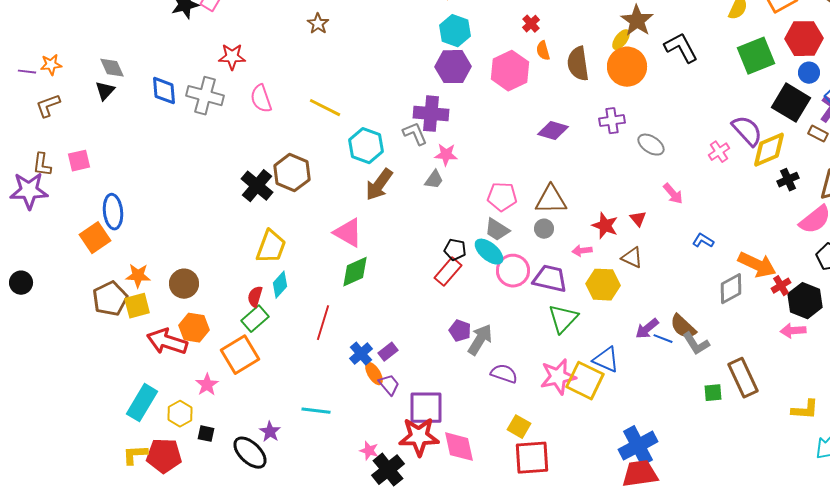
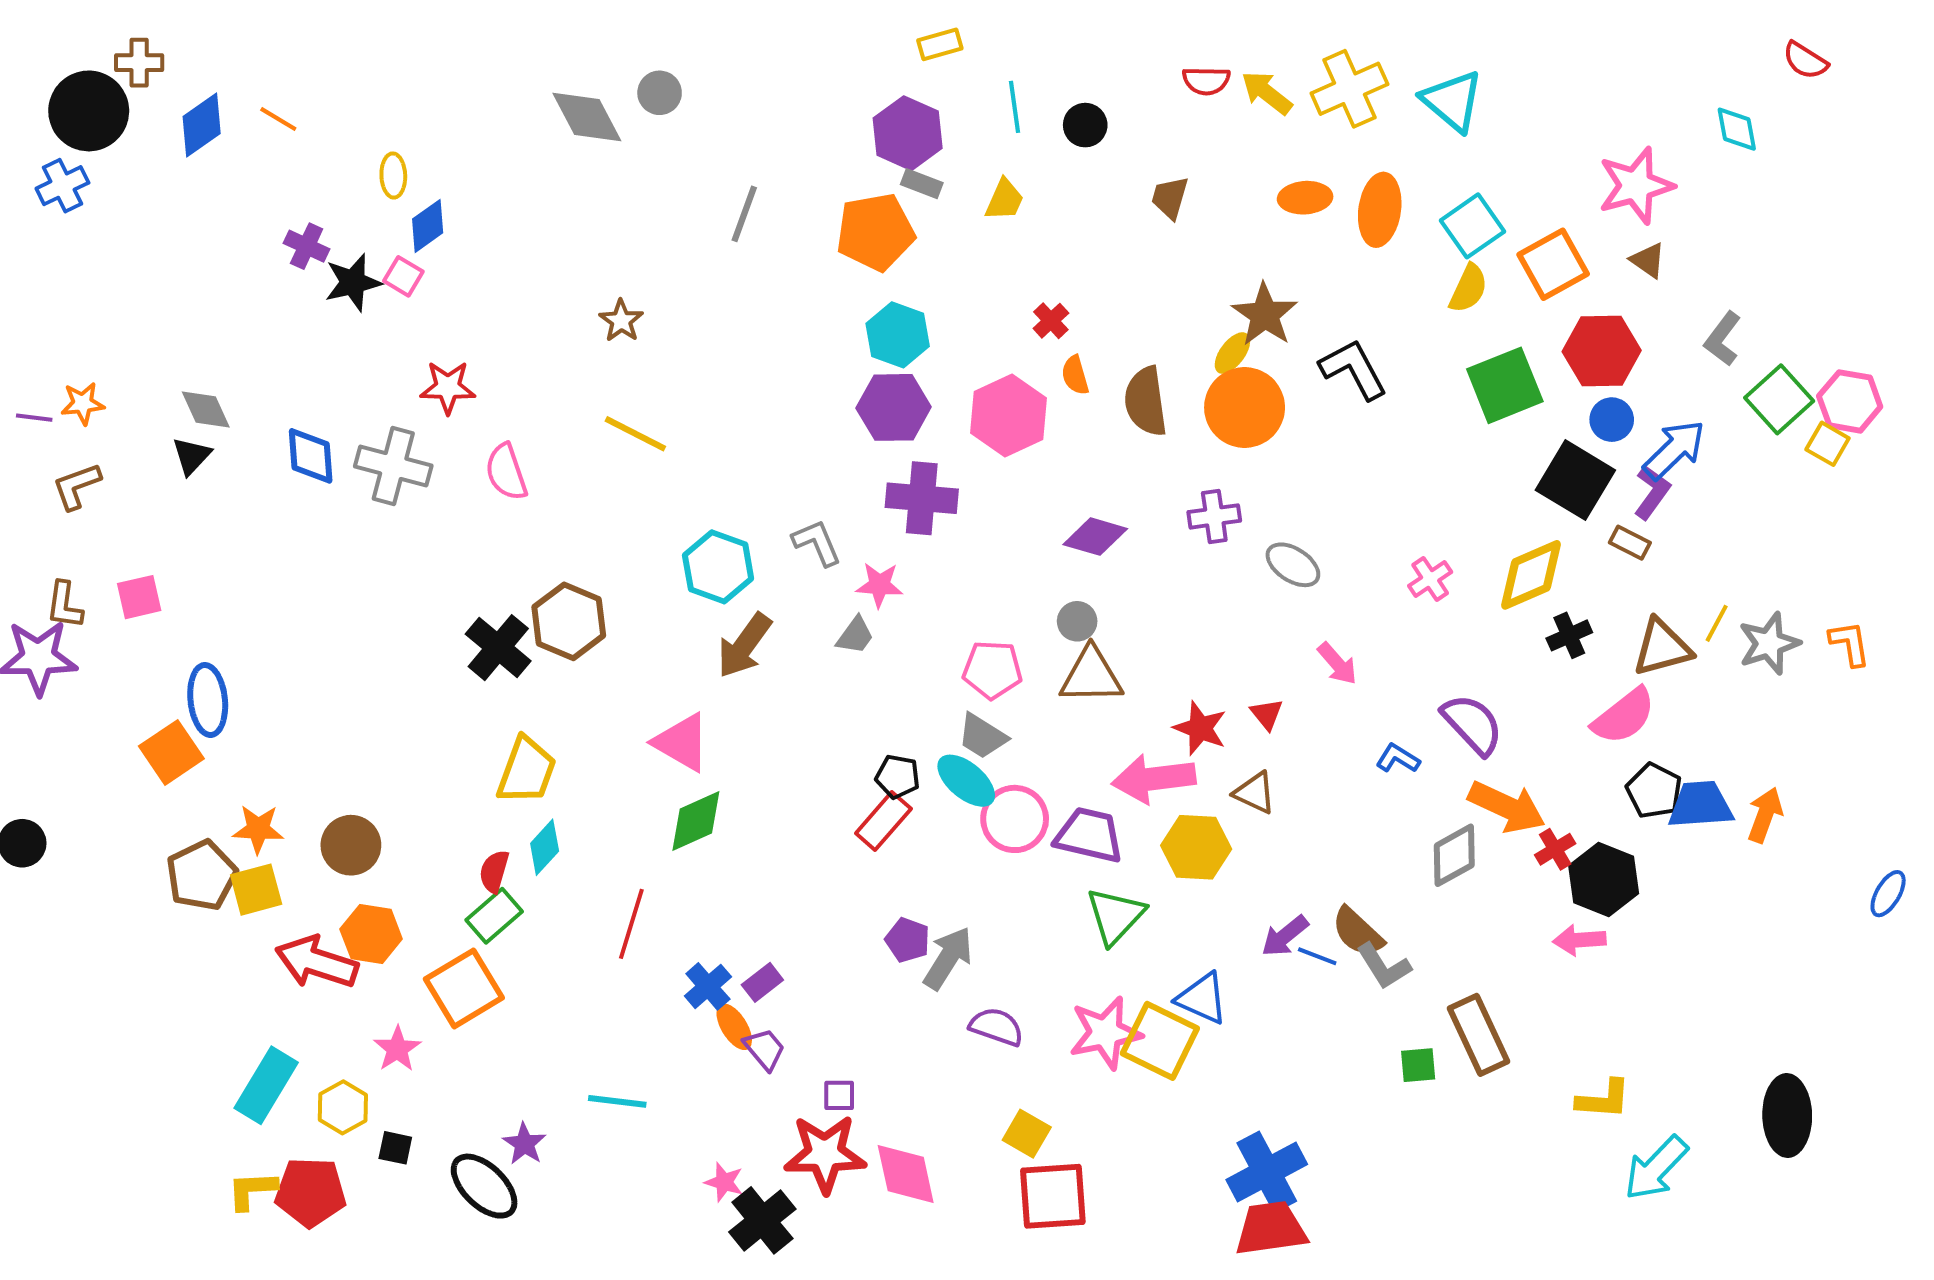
yellow line: (325, 108) -> (635, 434), moved
purple cross: (431, 114) -> (922, 498), moved
purple semicircle: (747, 131) -> (1472, 724), moved
gray circle: (544, 229) -> (1077, 621), moved
pink arrow: (582, 251) -> (1154, 779), size x2.0
purple square: (426, 408) -> (839, 1095), size x0.5

